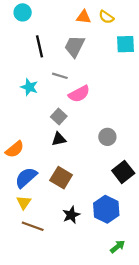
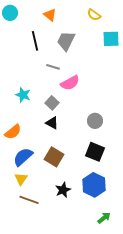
cyan circle: (23, 12) -> (10, 13), moved
orange triangle: (84, 17) -> (50, 15), moved, turned 32
cyan star: (29, 87) -> (23, 95), moved
black triangle: (59, 139) -> (52, 123), turned 40
black square: (123, 172) -> (95, 152), moved, turned -30

